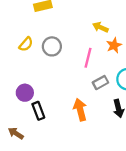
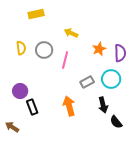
yellow arrow: (100, 27) -> (71, 33), moved
yellow semicircle: (26, 44) -> (21, 48), turned -48
pink line: (88, 58) -> (65, 60), moved

